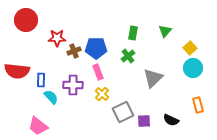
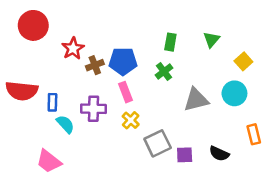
red star: (57, 38) -> (73, 48), turned -30
cyan circle: (193, 68) -> (234, 93), moved
gray triangle: (153, 78) -> (196, 100), turned 30

